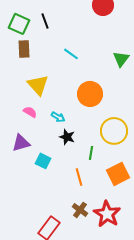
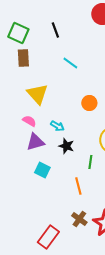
black line: (45, 21) -> (55, 30), moved
orange circle: (90, 94) -> (89, 103), size x0.6
purple triangle: (21, 143) -> (35, 142), moved

